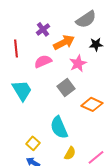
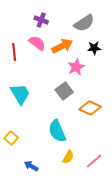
purple cross: (43, 29) -> (41, 20), moved, turned -32
pink semicircle: (43, 61) -> (37, 43), moved, turned 60
yellow square: (33, 143) -> (11, 138), moved

